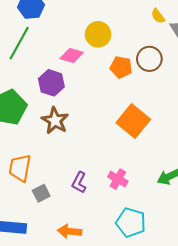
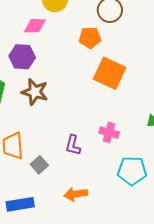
orange pentagon: (121, 67) -> (90, 38), moved

